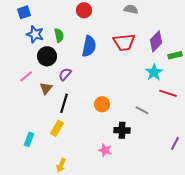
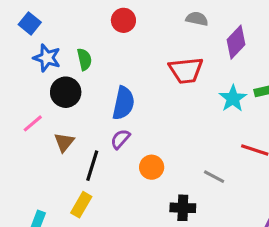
blue square: (24, 12) -> (30, 23), turned -32
purple diamond: (156, 41) -> (236, 42), moved
blue semicircle: (89, 46) -> (123, 103), moved
cyan star: (154, 72) -> (233, 98), moved
purple semicircle: (65, 74) -> (120, 139), moved

